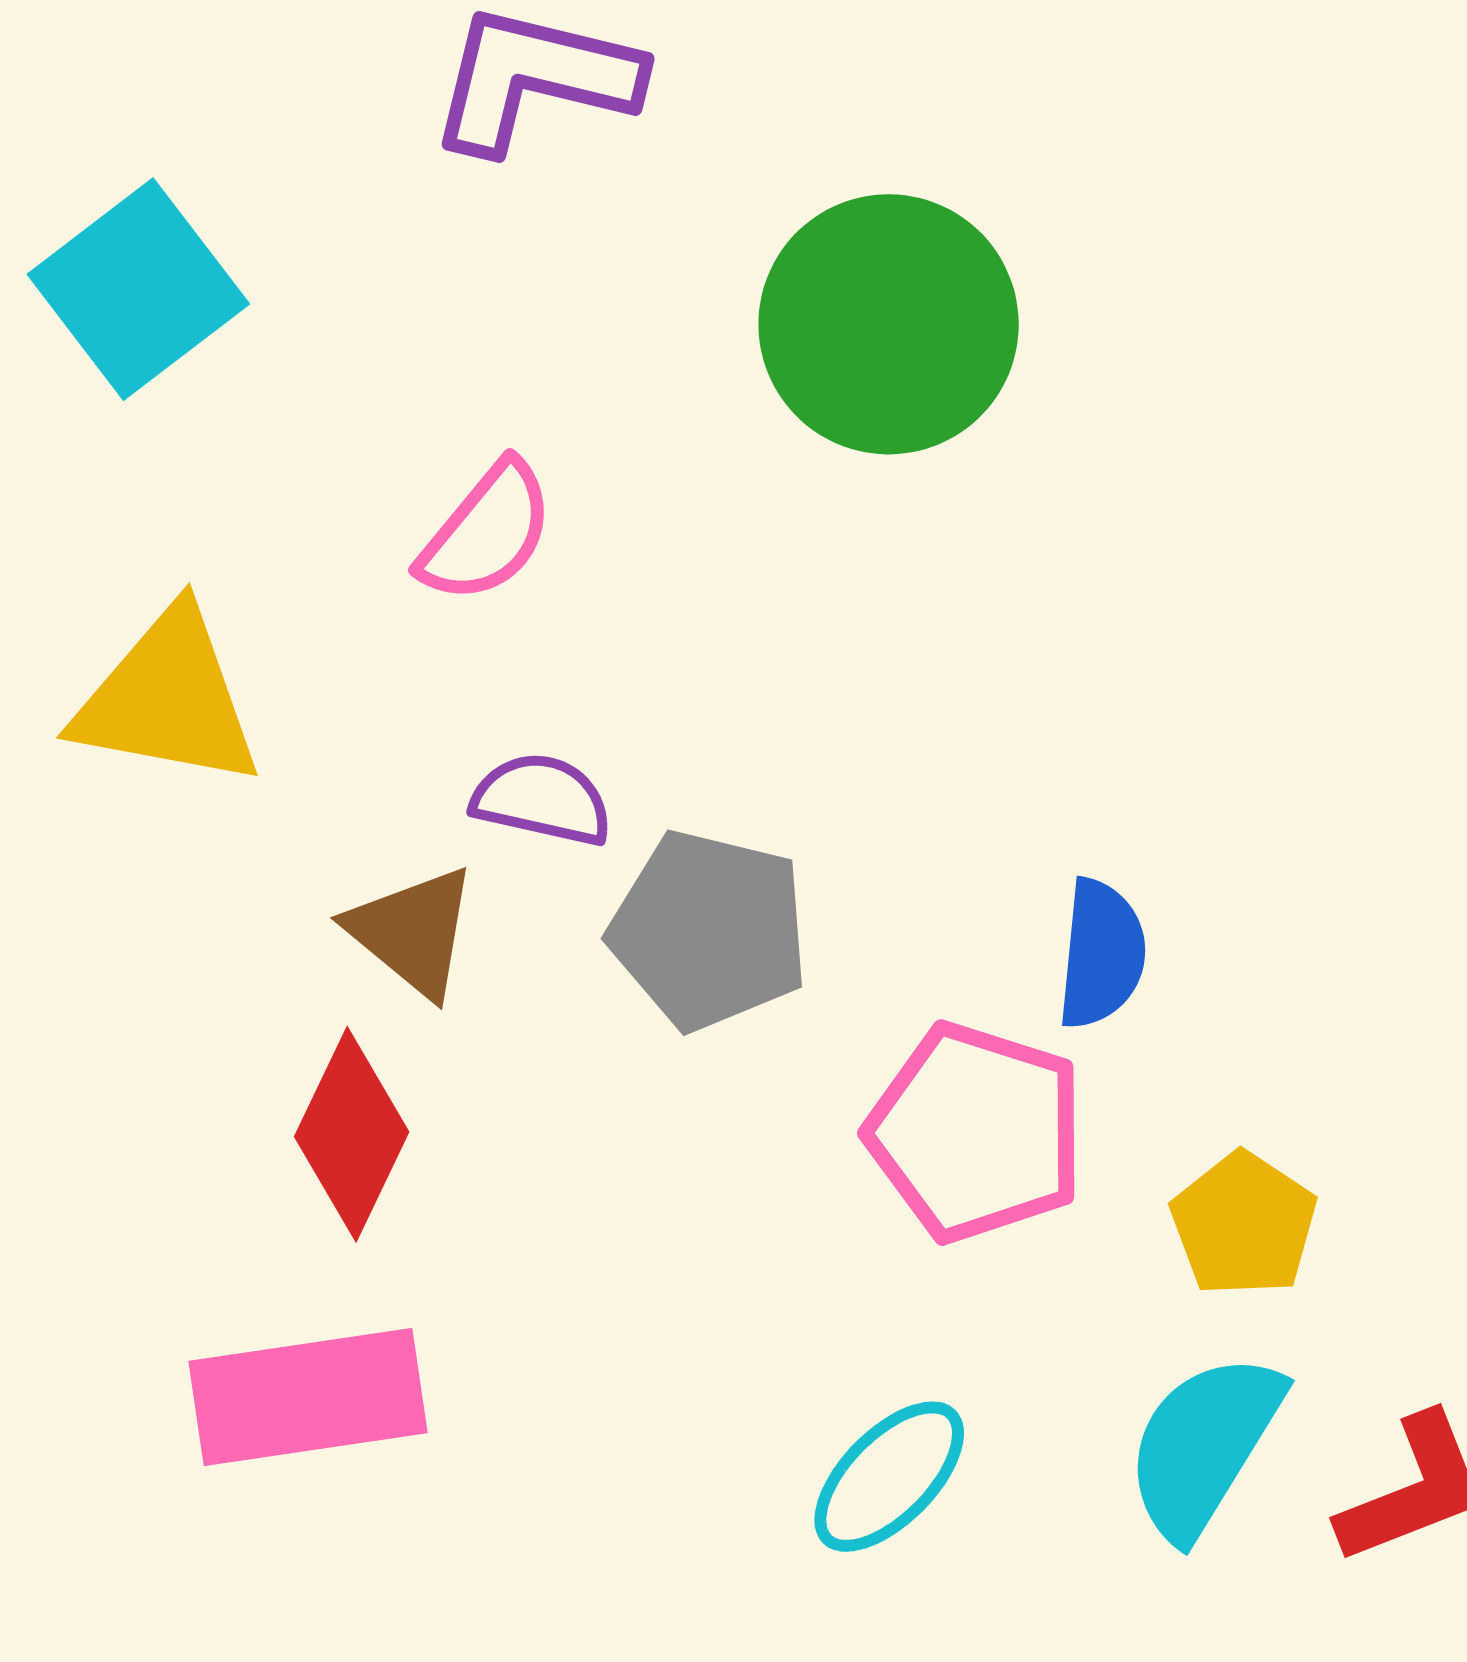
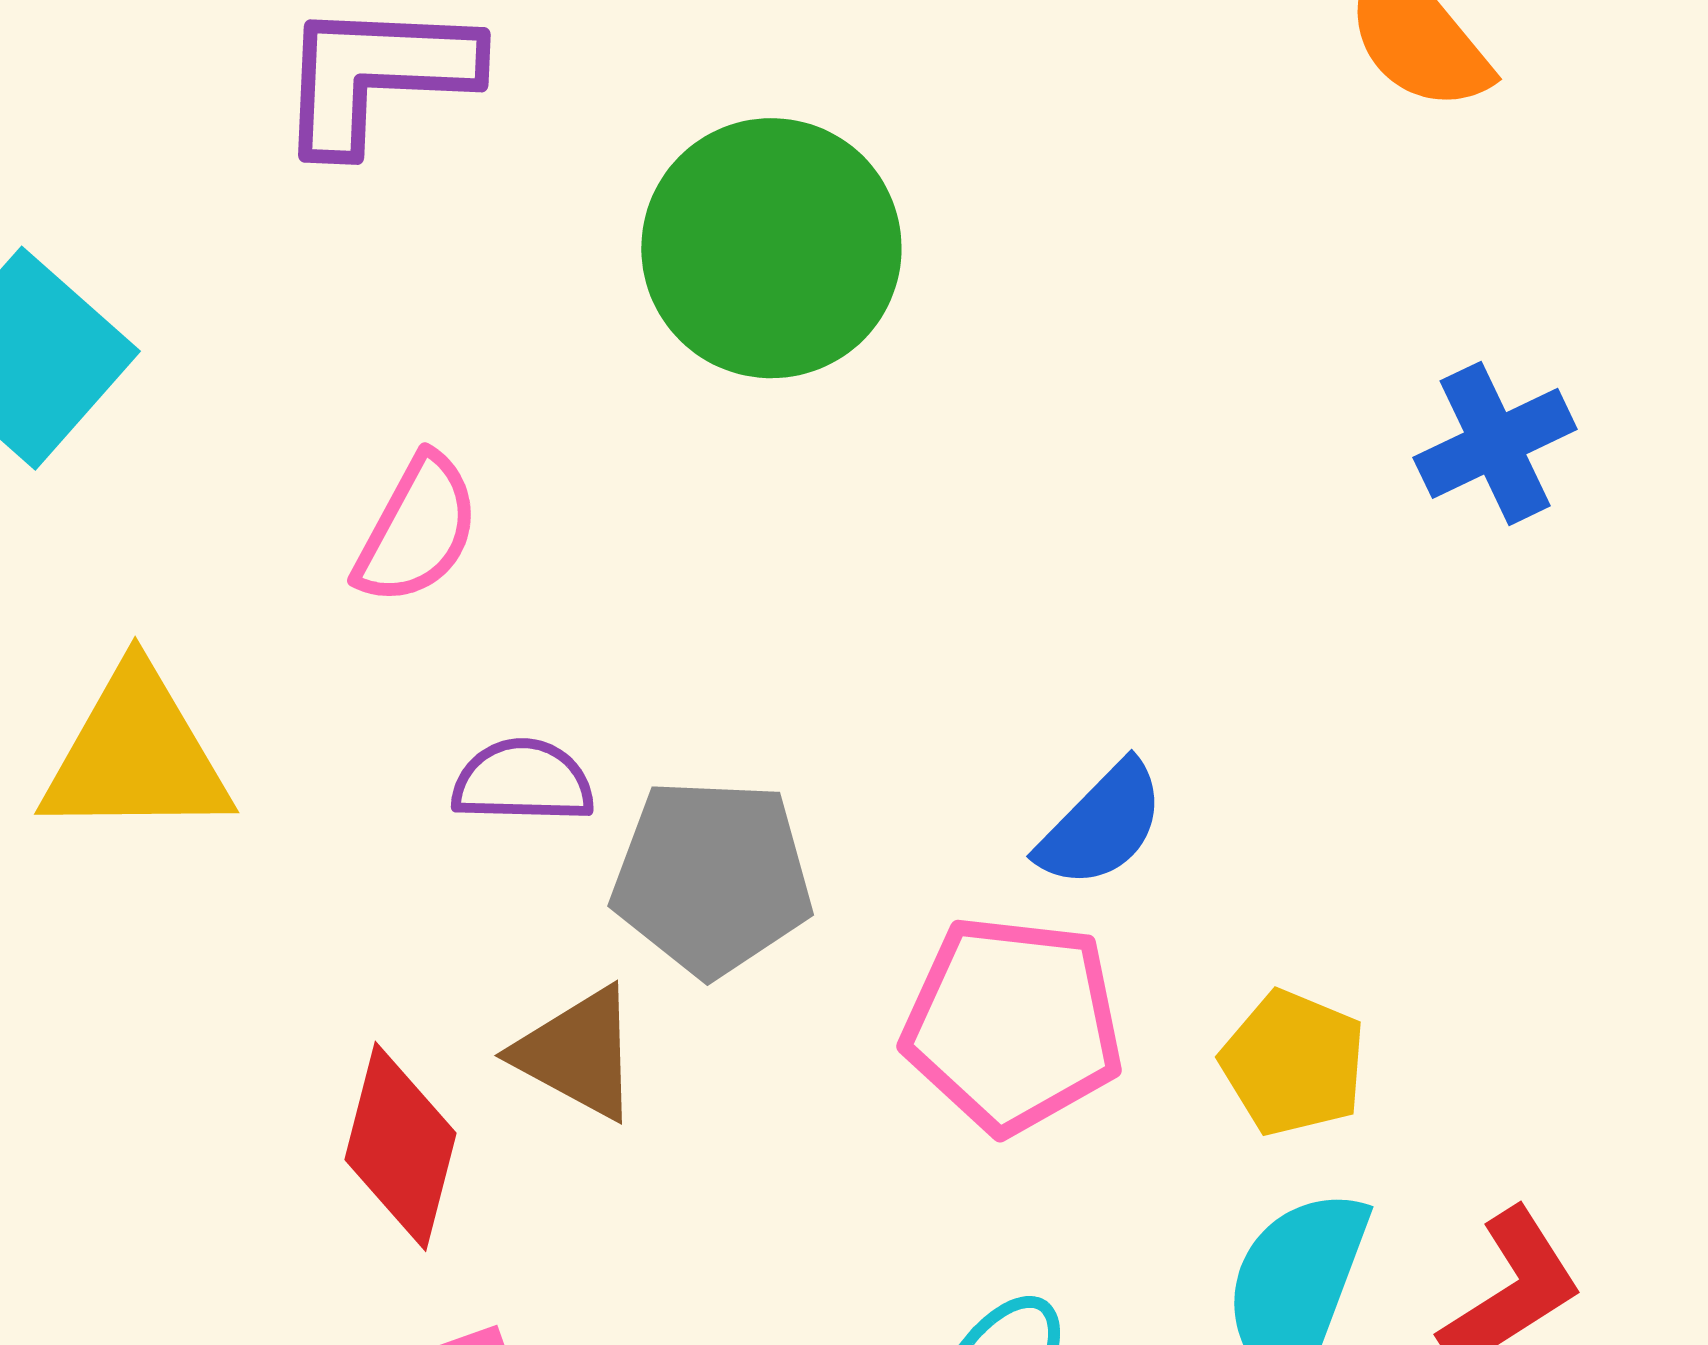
brown triangle: (412, 932) -> (578, 1053), moved
blue semicircle: (1101, 954) -> (1102, 825), turned 50

